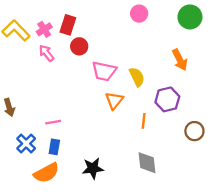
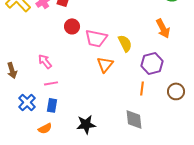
red circle: (79, 46) -> (72, 26), moved
pink arrow: (46, 53) -> (45, 61), moved
orange line: (144, 121) -> (142, 88), moved
orange semicircle: (46, 173) -> (45, 128), size x0.6

